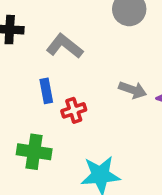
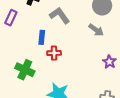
gray arrow: (133, 90) -> (96, 30), moved

